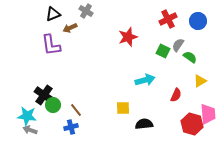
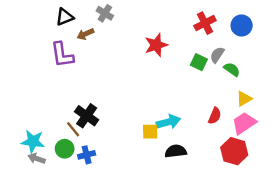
cyan arrow: (145, 80) -> (168, 122), moved
black cross: (44, 95) -> (87, 116), moved
green circle: (53, 105) -> (65, 149), moved
brown line: (76, 110) -> (73, 129), moved
pink trapezoid: (208, 114) -> (244, 123), moved, turned -120

